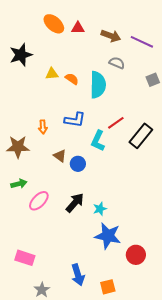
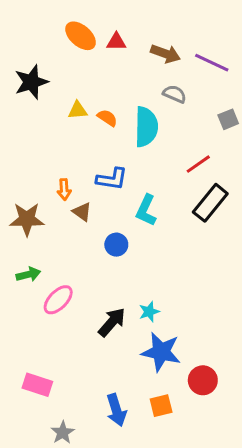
red line: (116, 123) -> (198, 164), moved
brown triangle: (60, 156) -> (82, 212), moved
black arrow: (75, 203) -> (112, 322), moved
orange square: (108, 287) -> (161, 406), moved

